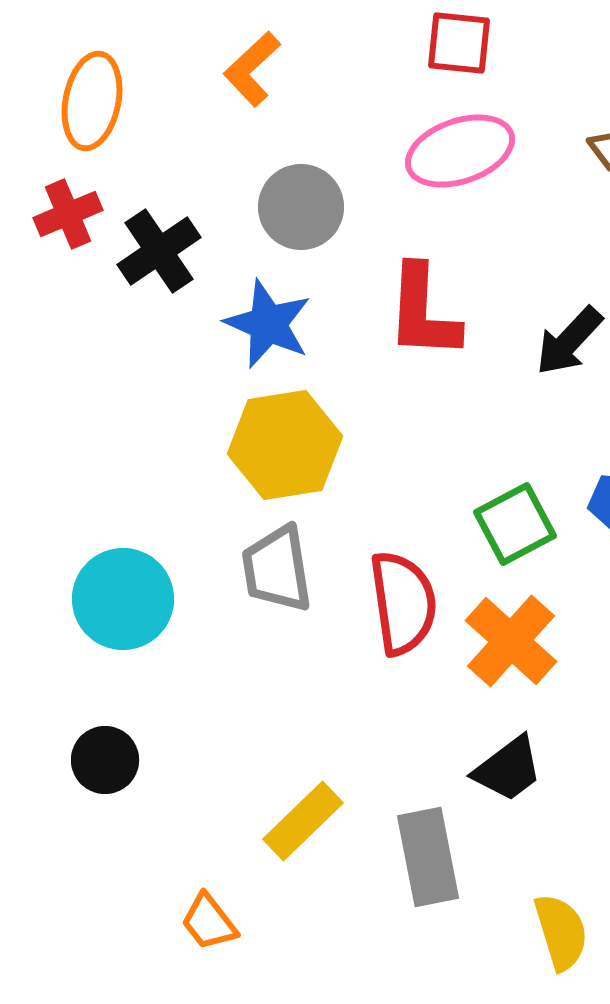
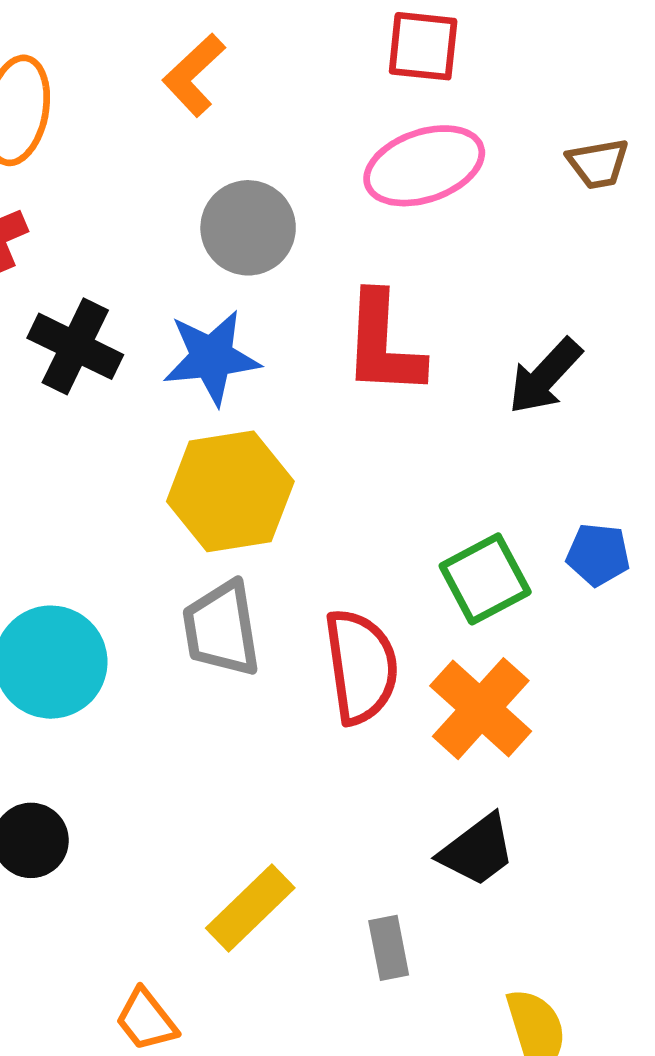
black cross: (159, 251) -> (75, 346), moved, turned -30
blue star: (268, 324) -> (212, 357), turned -30
gray rectangle: (428, 857) -> (389, 948), size x0.6

